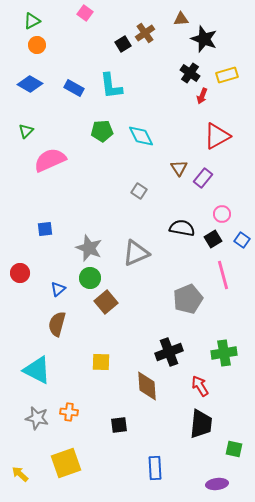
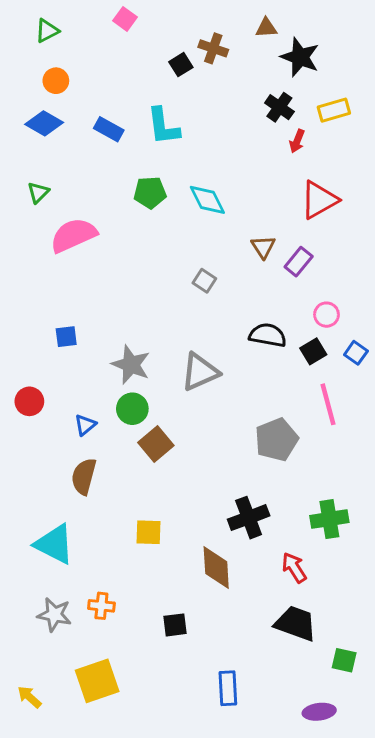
brown cross: (145, 33) -> (213, 48), turned -36
orange circle: (37, 45) -> (56, 81), moved
black trapezoid: (201, 424) -> (296, 623), turned -76

